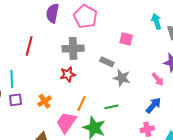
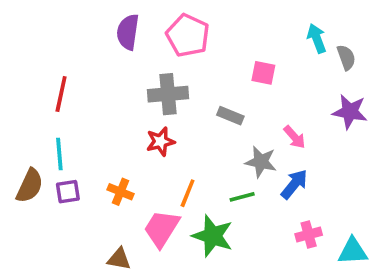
red line: (29, 46) -> (61, 94), moved
gray star: (122, 78) -> (261, 162), moved
pink arrow: (158, 79) -> (295, 137), moved
orange cross: (45, 101) -> (120, 192), turned -32
blue arrow: (153, 105) -> (294, 184), moved

